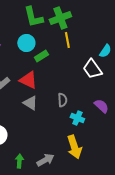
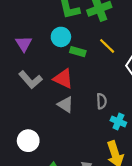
yellow line: (67, 40) -> (107, 46), moved, turned -35
green rectangle: (41, 56) -> (78, 52), turned 48

